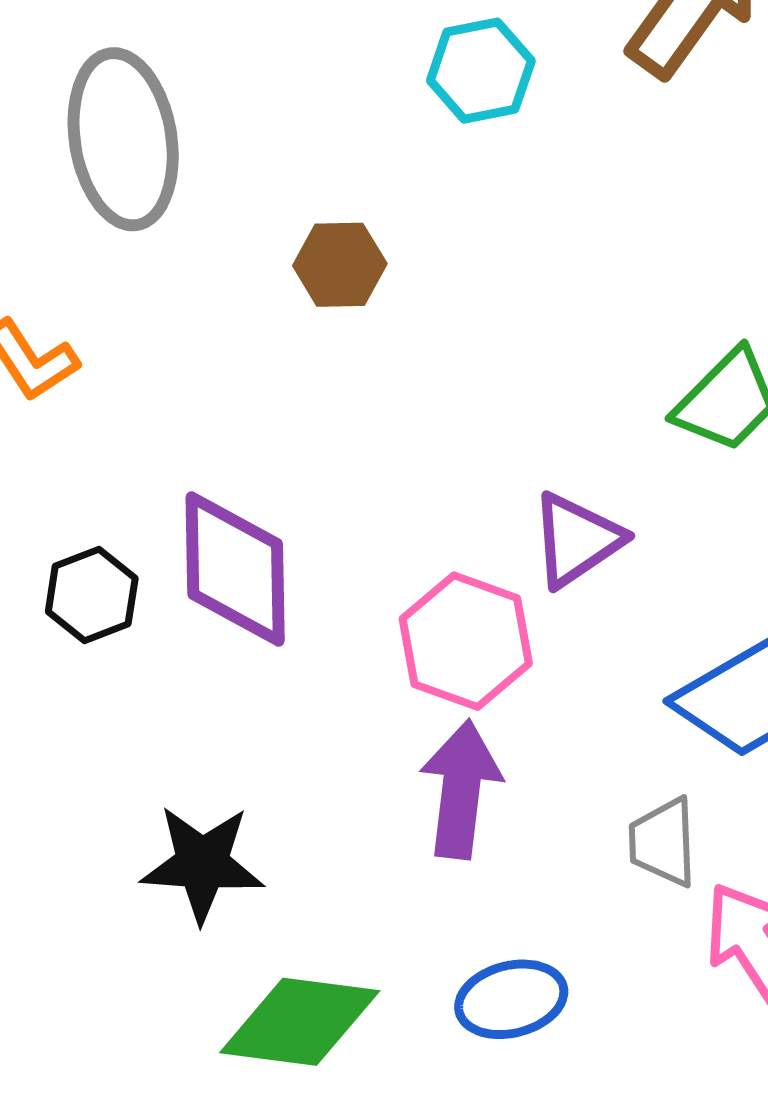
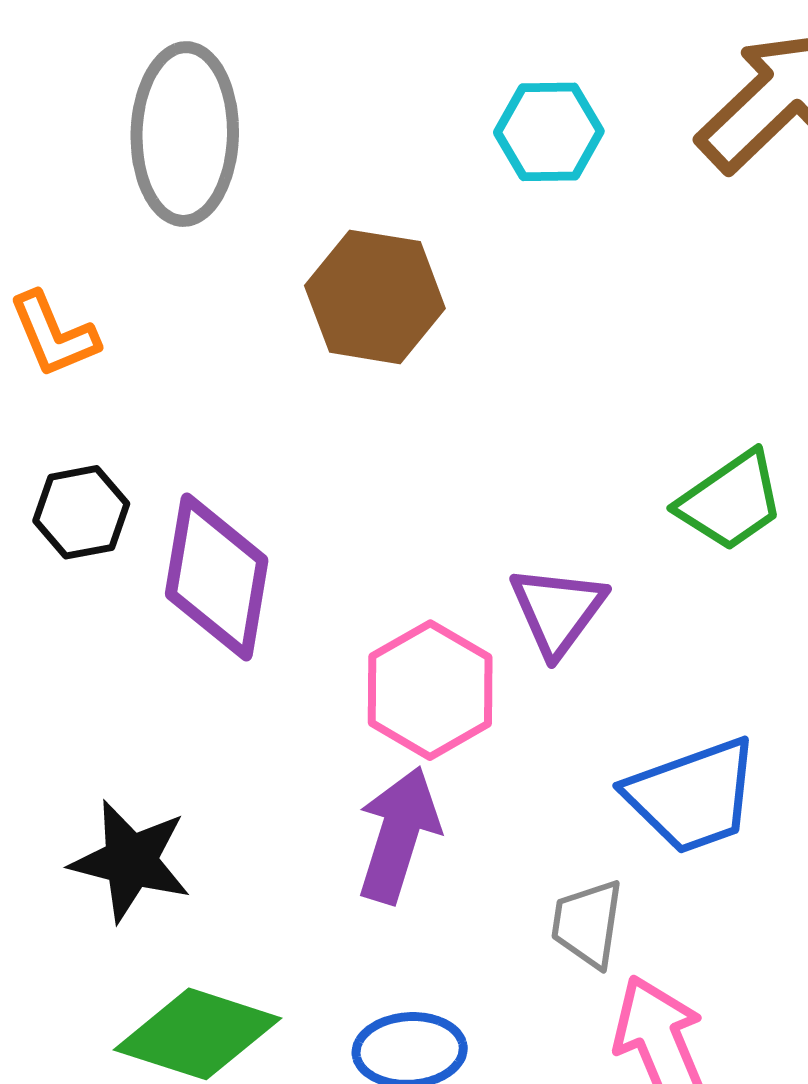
brown hexagon: (340, 265) -> (375, 297), size x1.5
purple triangle: (577, 540) -> (558, 611), turned -30
black hexagon: (92, 595) -> (81, 512), moved

